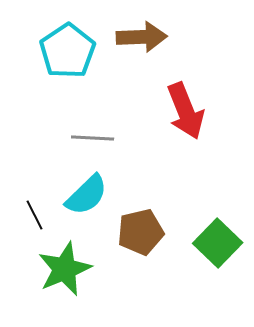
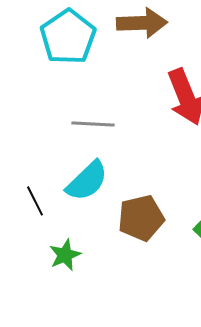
green star: (65, 269) -> (65, 255), size x0.6

